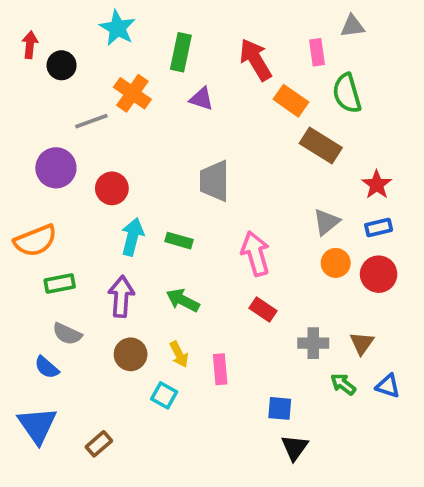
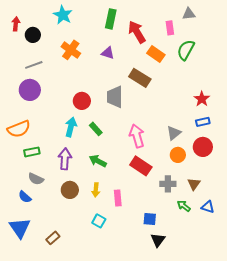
green rectangle: (181, 52) -> (111, 19), moved
green semicircle: (347, 93) -> (186, 50), turned 45
gray line: (91, 121) -> (34, 65), moved
brown rectangle: (321, 145) -> (140, 78), moved
red circle: (112, 188) -> (82, 101), moved
gray triangle: (326, 222) -> (174, 133), moved
green rectangle: (179, 241) -> (96, 129), turned 32
orange circle: (336, 263) -> (178, 155), moved
red rectangle: (263, 310) -> (141, 166), size x1.5
yellow arrow: (179, 354) -> (96, 190), turned 32
cyan square: (164, 395) -> (99, 221), moved

